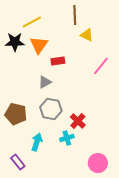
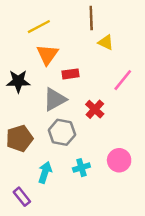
black star: (15, 42) -> (18, 81), moved
gray triangle: (45, 82) -> (55, 99), size x1.5
brown pentagon: (16, 114) -> (19, 138), turned -30
red cross: (78, 121) -> (95, 109), moved
pink circle: (98, 163) -> (119, 160), moved

